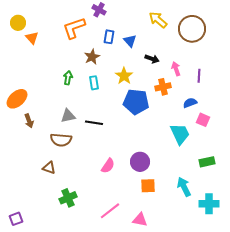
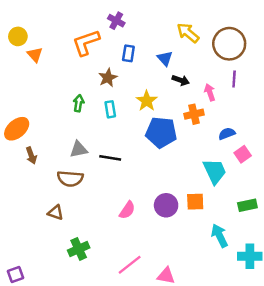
blue triangle: (130, 41) -> (165, 58), moved
purple line: (199, 76) -> (234, 79), moved
pink square: (203, 120) -> (243, 154), turned 32
orange square: (148, 186) -> (195, 202), moved

